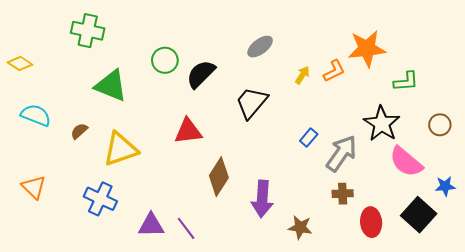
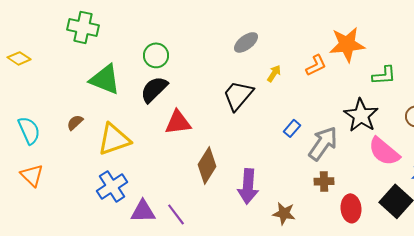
black semicircle: (201, 74) -> (154, 89), moved
yellow arrow: (302, 75) -> (274, 73), moved
cyan semicircle: (36, 115) -> (29, 130), moved, turned 44
blue cross: (100, 199) -> (112, 186), moved, turned 32

